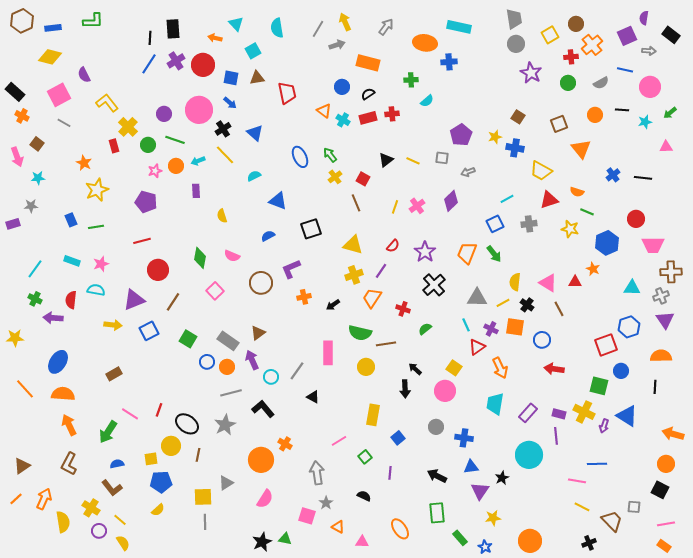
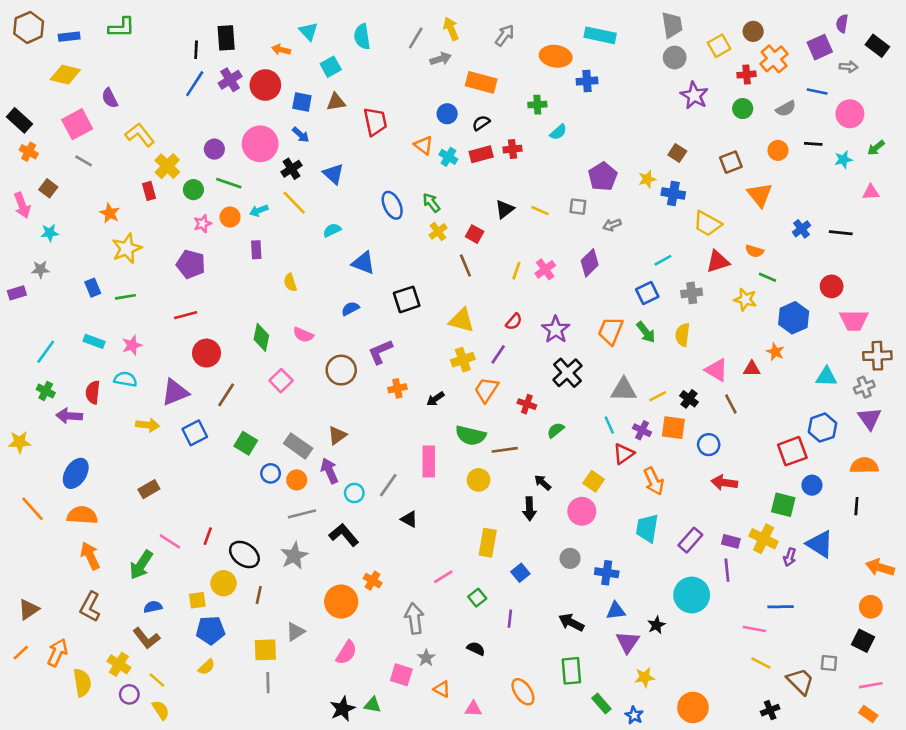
yellow semicircle: (515, 282) -> (683, 335), moved

